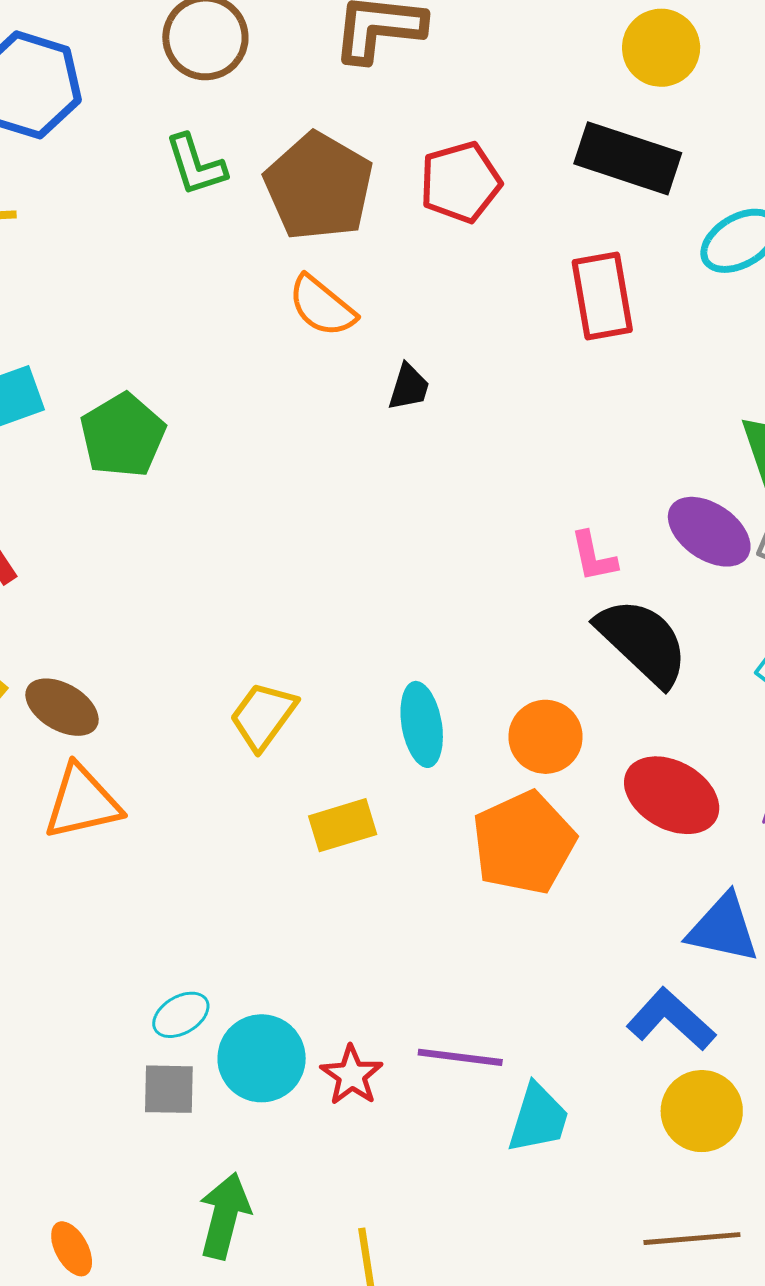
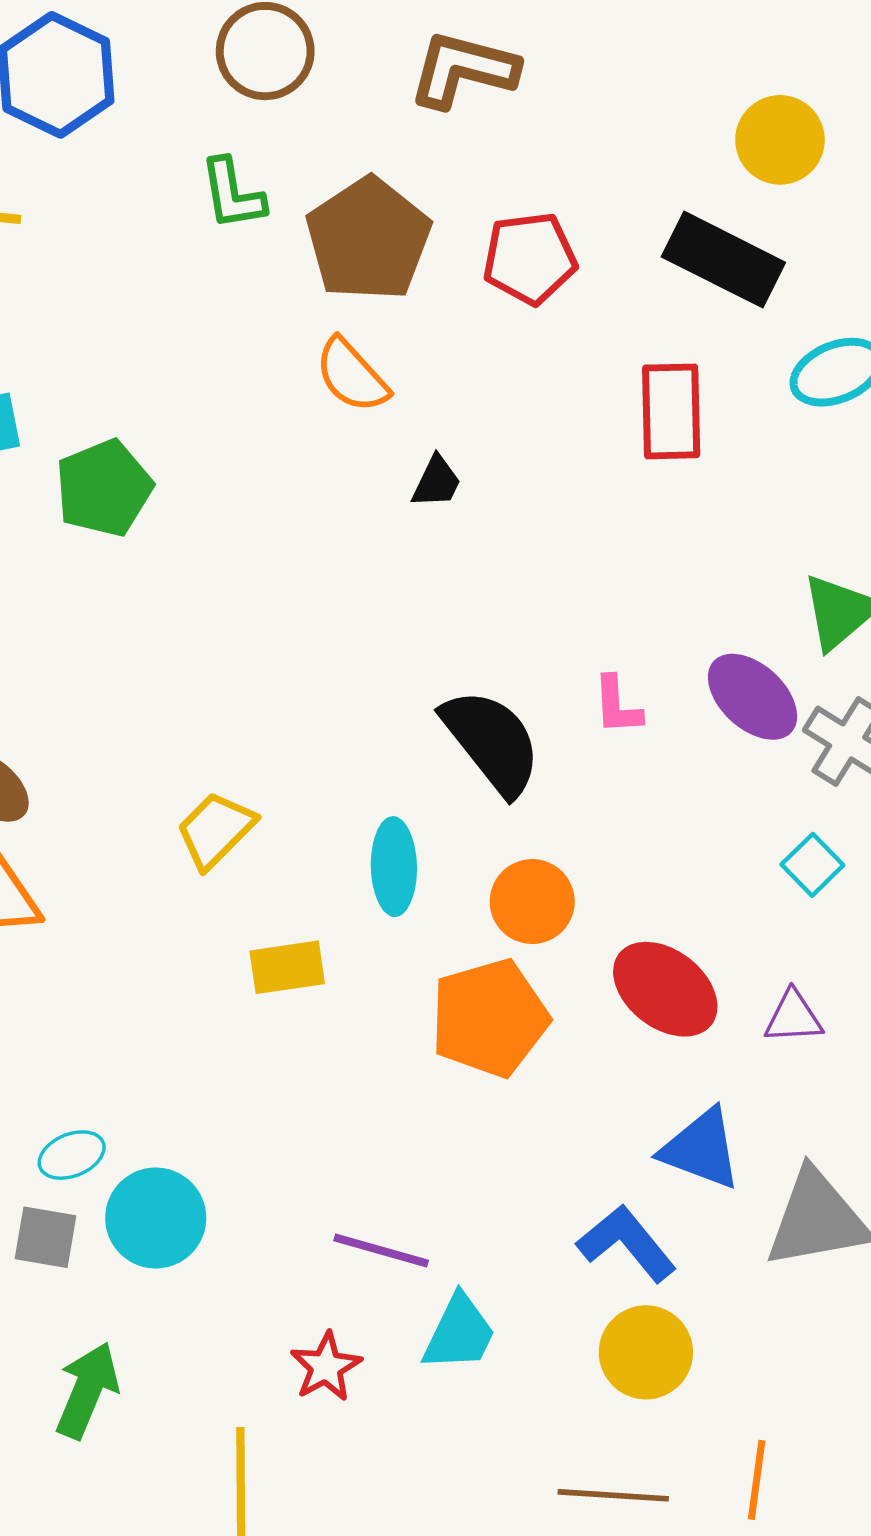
black semicircle: (643, 642) -> (492, 742), moved
red star: (352, 1075) -> (326, 1367), moved

